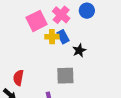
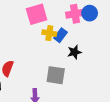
pink cross: (61, 15) -> (75, 14), moved, turned 30
blue rectangle: (63, 37) -> (61, 35), turned 56

